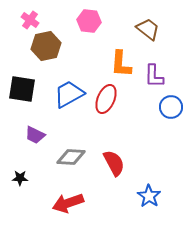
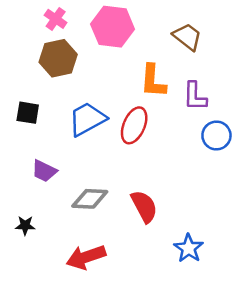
pink cross: (30, 20) -> (56, 19), moved
pink hexagon: (89, 21) -> (113, 27), size x1.4
black square: (22, 89) -> (28, 113), size x0.7

